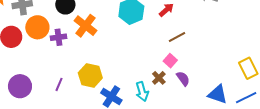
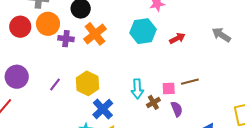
brown line: (177, 37) -> (190, 82), moved
pink square: (170, 61) -> (169, 89), turned 32
cyan arrow: (142, 92) -> (137, 89), moved

